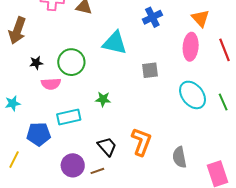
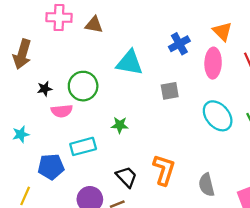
blue cross: (152, 17) -> (179, 44), moved

